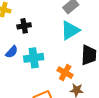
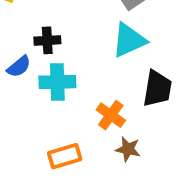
black cross: (24, 26) -> (47, 40), moved

